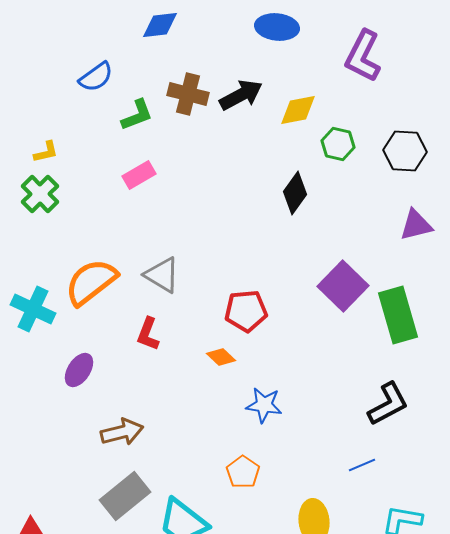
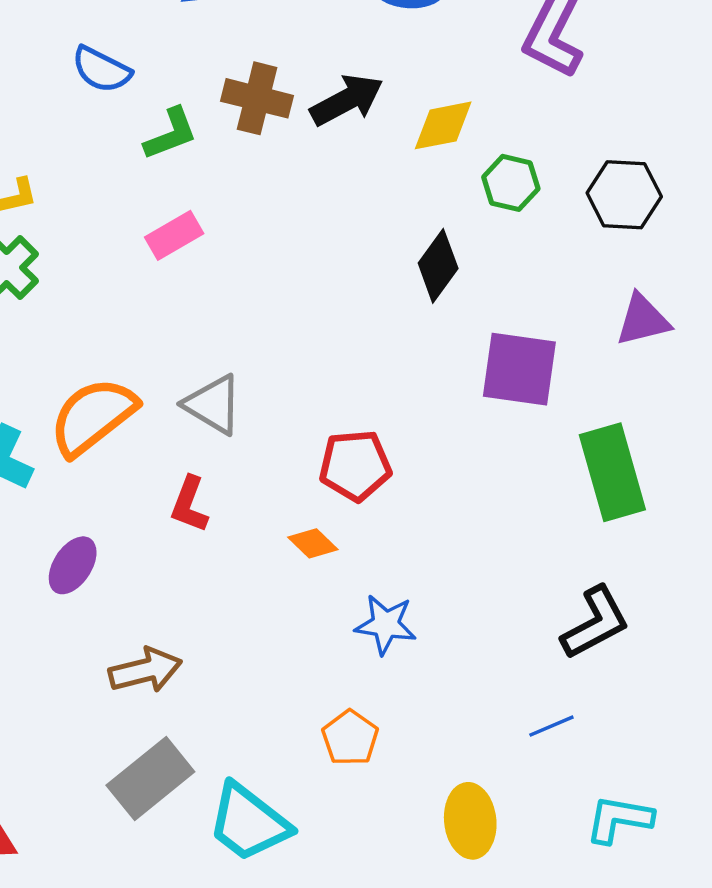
blue semicircle: (96, 77) -> (101, 70), turned 63
purple square: (343, 286) -> (519, 369), moved, turned -36

